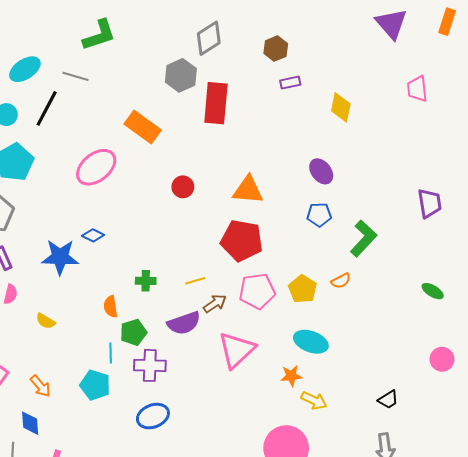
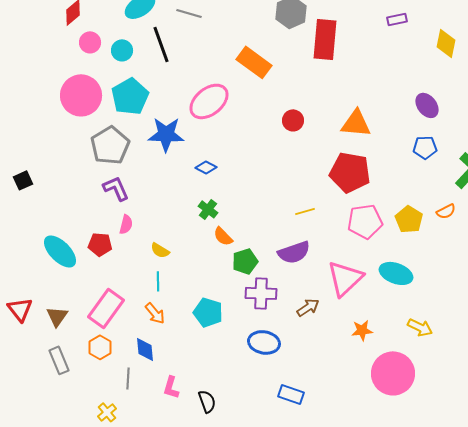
black line: (47, 108) -> (161, 44), turned -48
blue star: (60, 257) -> (166, 134), moved
green cross: (146, 281) -> (208, 209), moved, turned 36
brown arrow: (215, 303) -> (308, 307), moved
orange semicircle: (111, 307) -> (223, 236), turned -35
cyan ellipse: (311, 342) -> (396, 273), moved
cyan line: (111, 353) -> (158, 281), moved
orange star: (291, 376) -> (362, 330), moved
blue ellipse: (153, 416) -> (264, 342), turned 32

